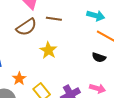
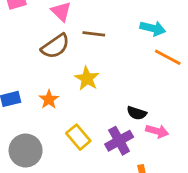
black semicircle: (99, 57) -> (137, 113), moved
orange star: (19, 79) -> (49, 99), moved

